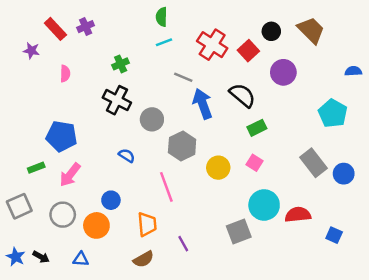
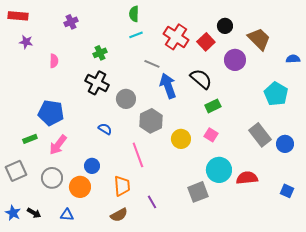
red rectangle: (55, 29) -> (18, 16), moved, turned -42
brown trapezoid: (311, 30) -> (259, 39), moved
blue square: (334, 235) -> (287, 191), moved

